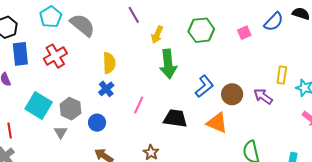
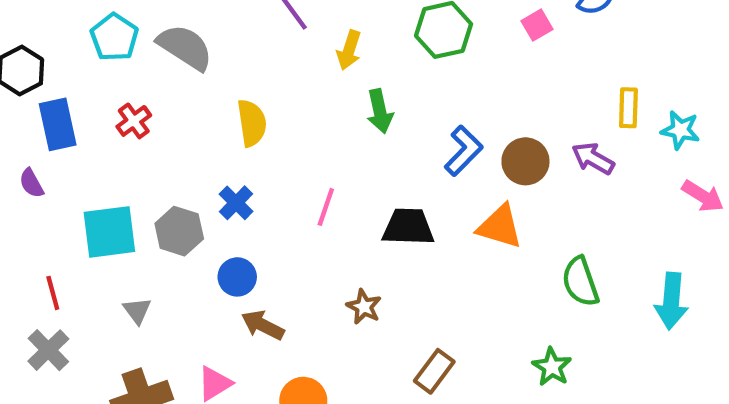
red cross: (55, 56) -> (134, 121), size x0.7
green arrow: (168, 64) -> (380, 111), size x0.7
blue cross: (106, 89) -> (236, 203), moved
cyan square: (39, 106) -> (109, 232), turned -32
blue circle: (97, 123) -> (237, 277), moved
gray triangle: (61, 132) -> (137, 311), moved

